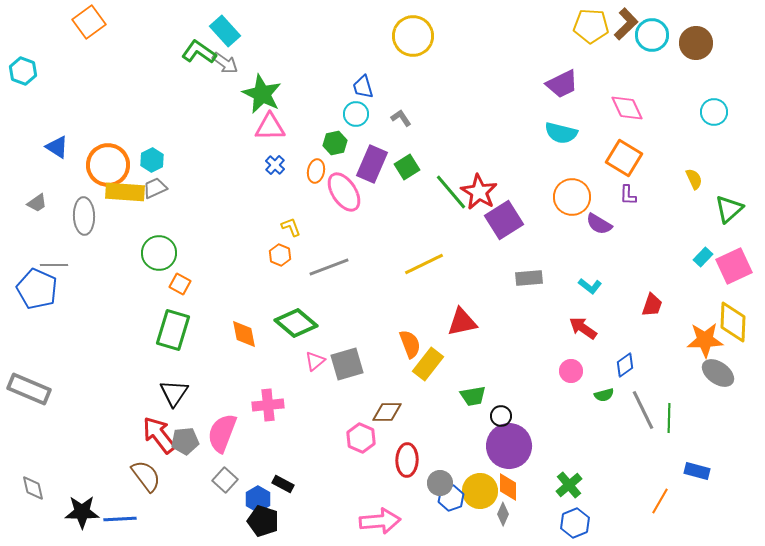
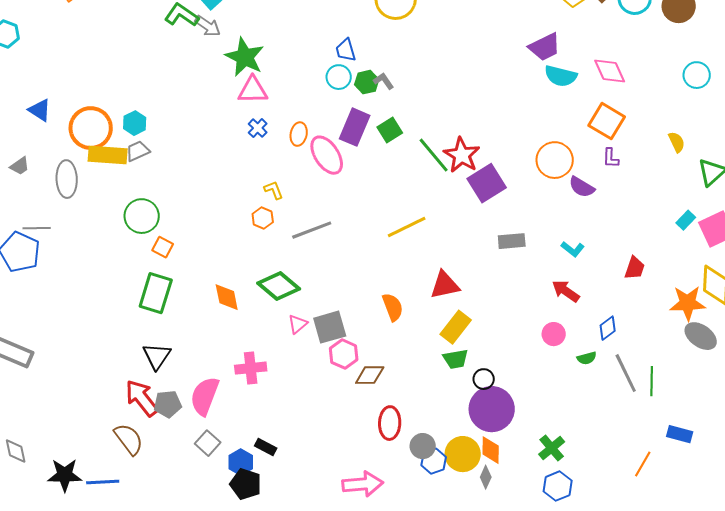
cyan semicircle: (561, 133) -> (561, 76), moved
green hexagon: (335, 143) -> (367, 82), moved
yellow rectangle: (428, 364) -> (456, 327), moved
pink hexagon: (361, 438) -> (344, 354), moved

